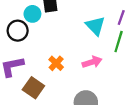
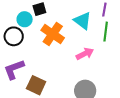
orange cross: (56, 63) -> (53, 34), moved, size x1.6

